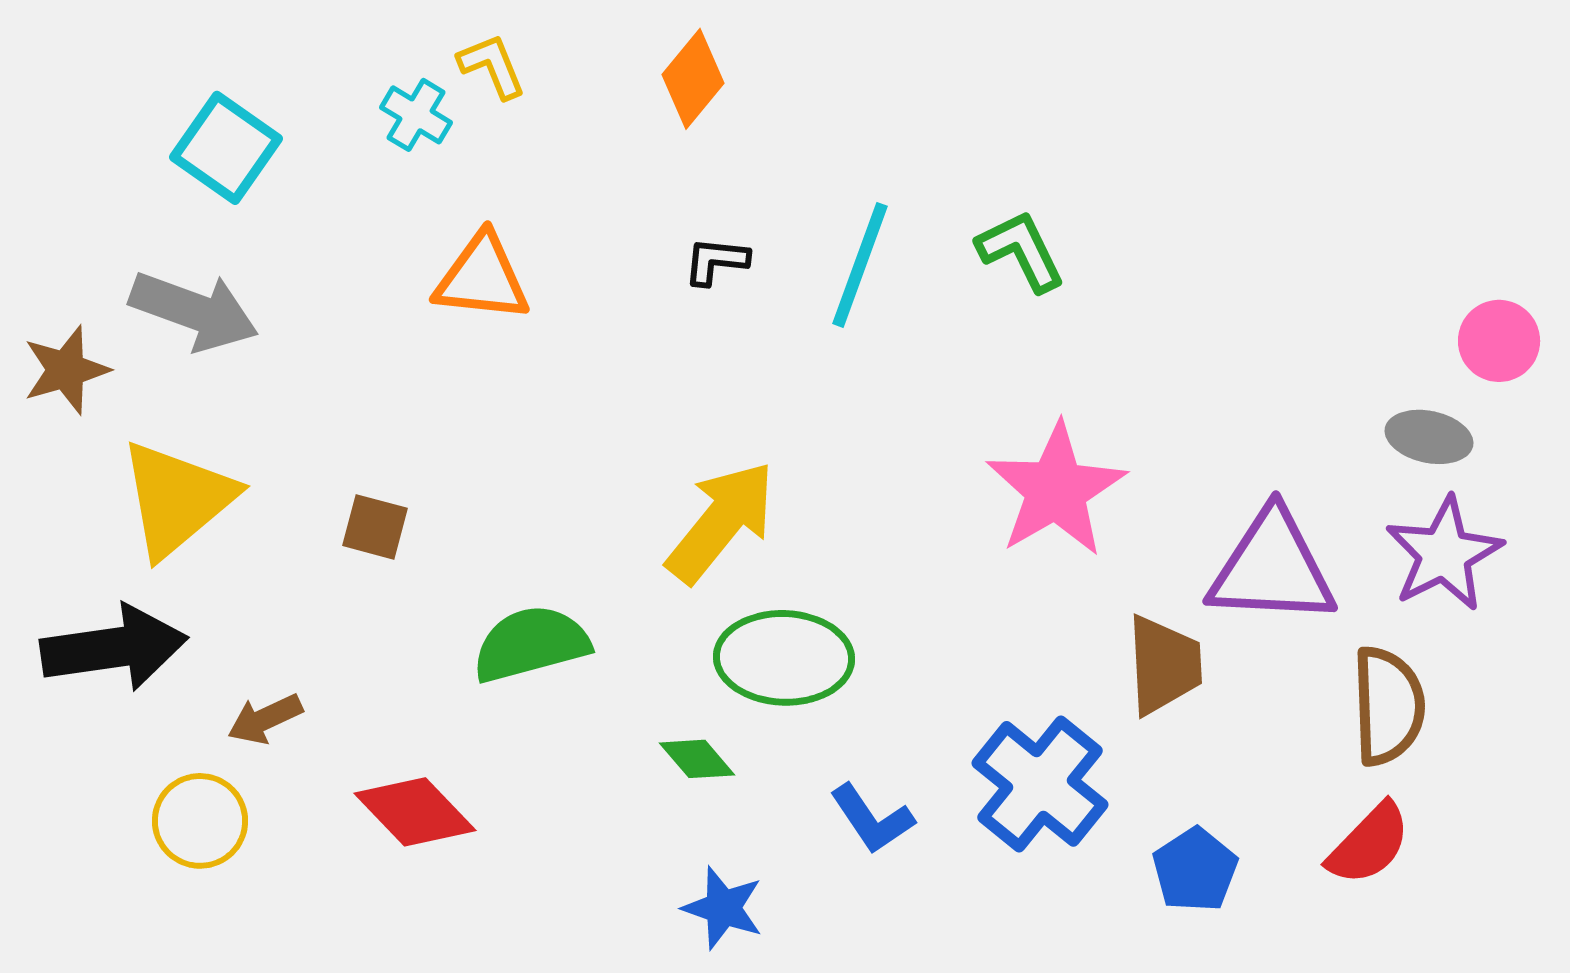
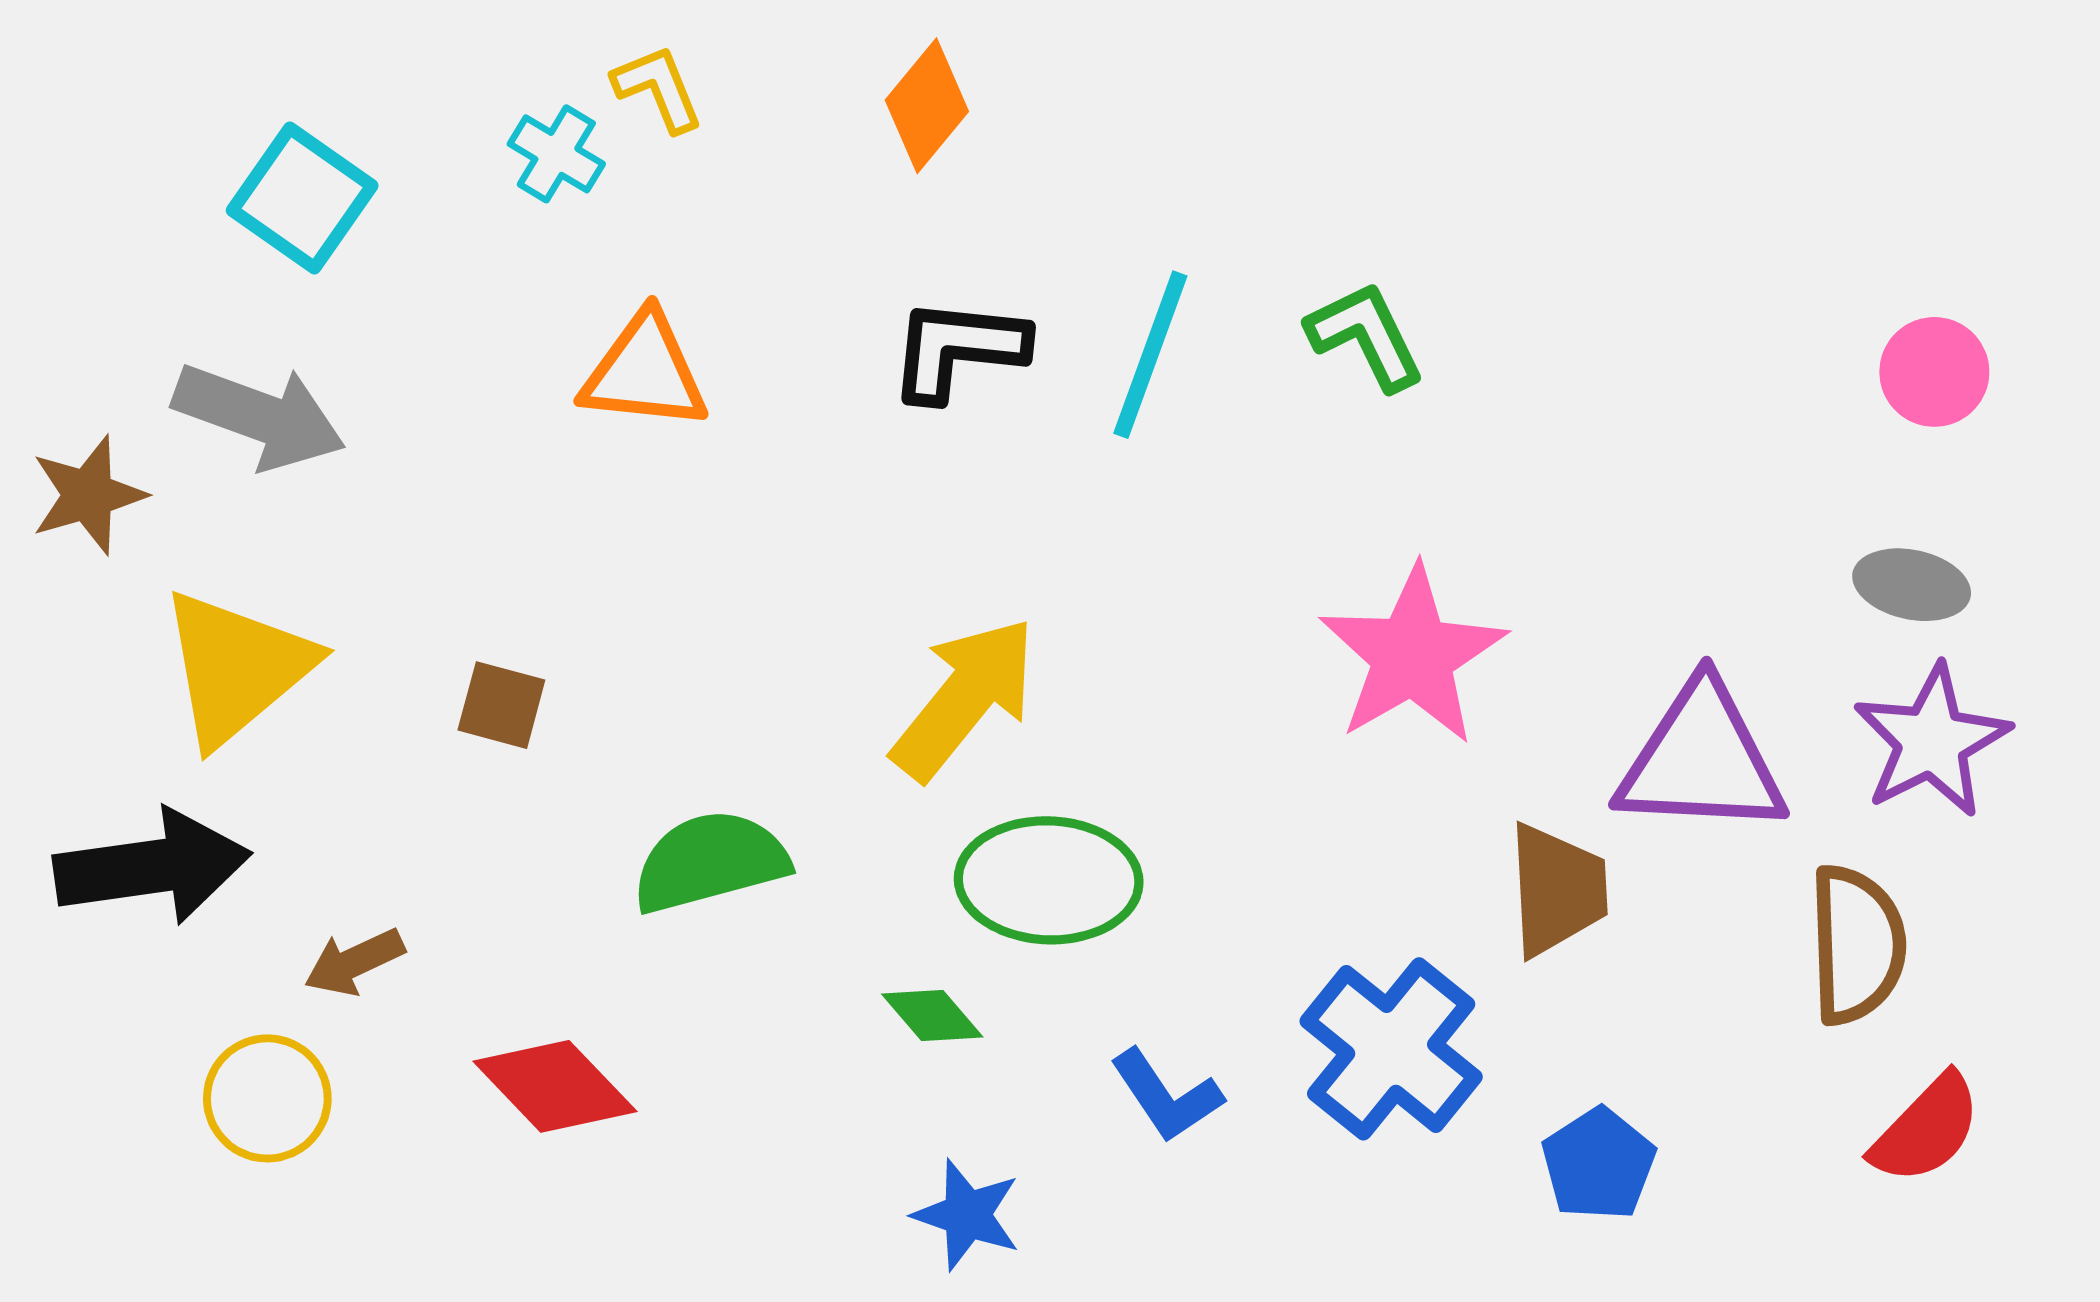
black L-shape: (716, 261) -> (958, 349), size x1.6
pink circle: (1499, 341) -> (1934, 372), moved
red semicircle: (1369, 844) -> (1926, 1129), moved

